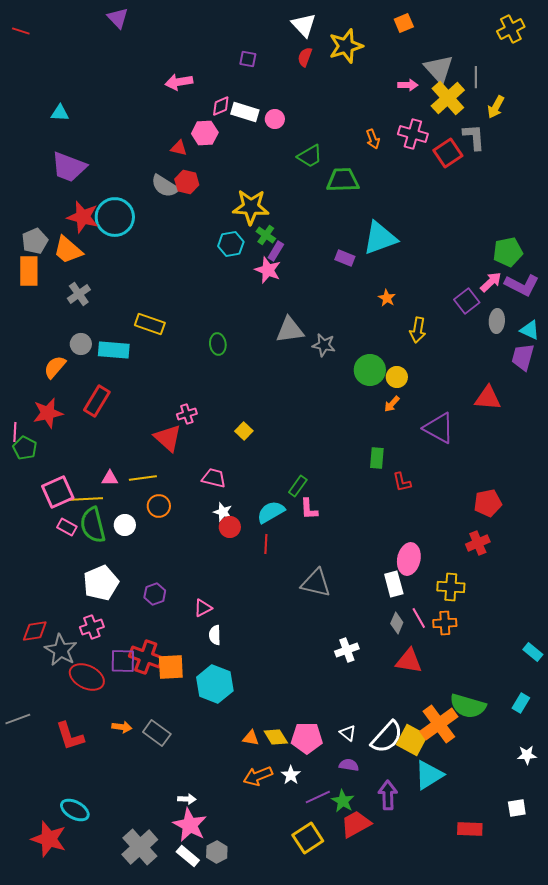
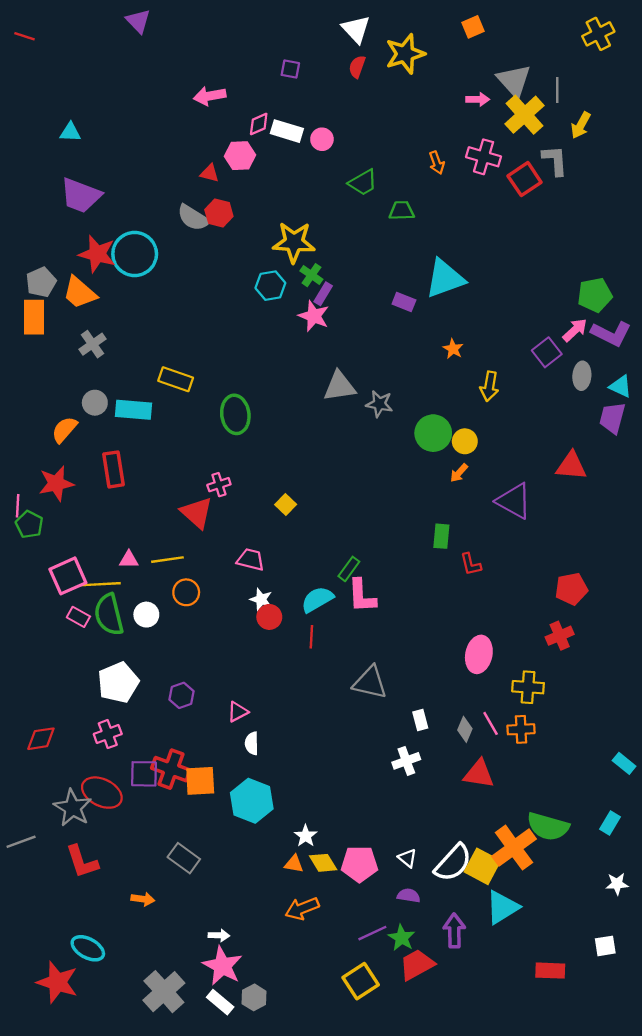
green trapezoid: (343, 180) -> (402, 211), size x0.7
green ellipse: (218, 344) -> (235, 414), moved, size x1.5
red rectangle: (97, 401) -> (114, 469), turned -40
pink L-shape: (309, 509) -> (362, 596), size x1.4
white rectangle: (394, 584) -> (420, 720), moved, size x0.7
gray star: (61, 650) -> (73, 808), moved
orange arrow: (122, 727) -> (143, 899), moved
white star: (291, 775) -> (306, 836), moved

